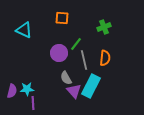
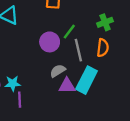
green cross: (104, 27) -> (105, 22), moved
gray semicircle: (66, 78) -> (58, 71), turned 88
purple triangle: (74, 91) -> (67, 86), turned -49

